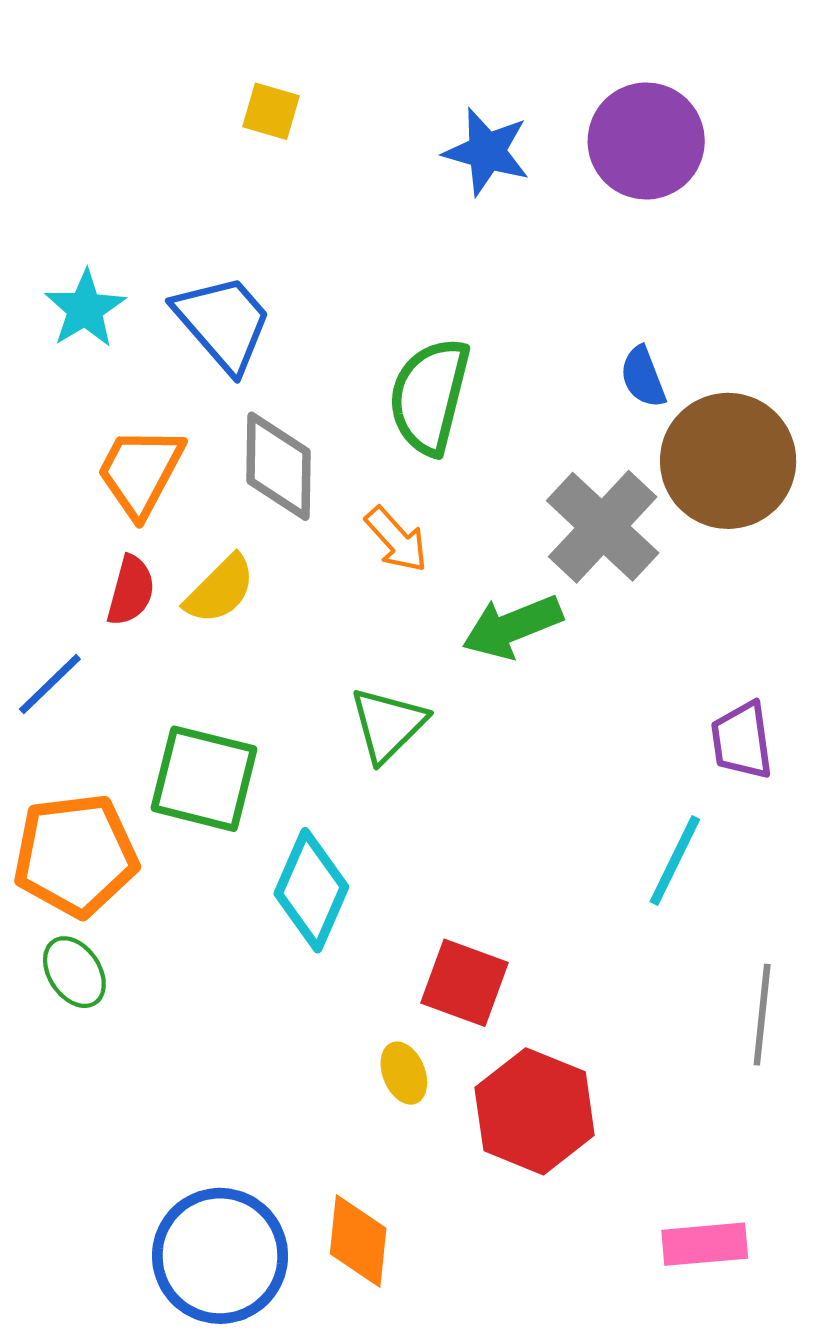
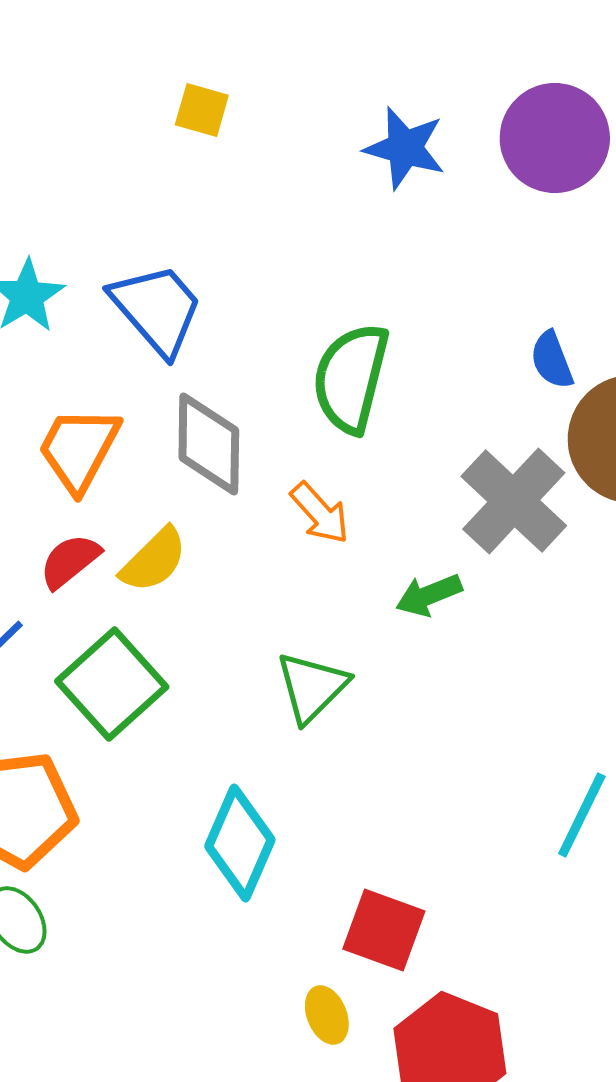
red semicircle: (131, 591) -> (70, 561), turned -144
green arrow: (512, 627) -> (429, 595), size x0.7
green square: (204, 779) -> (112, 684), moved, turned 34

